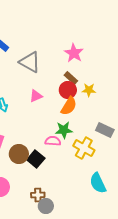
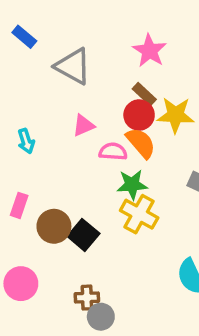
yellow star: (89, 90) -> (176, 115), size x1.5
orange semicircle: (69, 106) -> (141, 143), turned -72
pink semicircle: (53, 141) -> (113, 152), moved
yellow cross: (84, 148) -> (139, 214), moved

